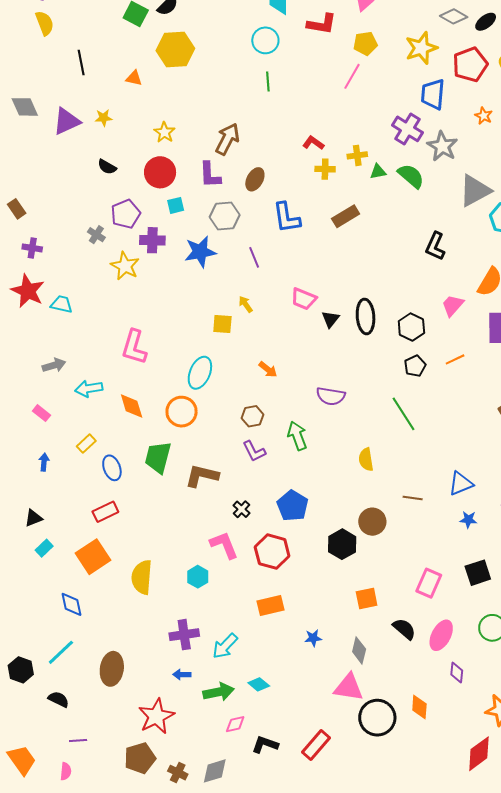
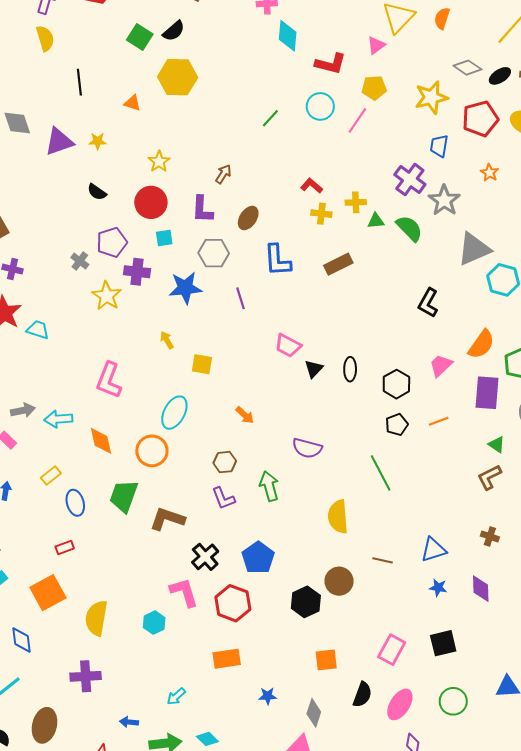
cyan circle: (265, 40) -> (320, 106), moved
green line: (268, 81) -> (270, 118), turned 42
blue trapezoid: (433, 94) -> (439, 146), size x0.7
brown arrow: (227, 139) -> (223, 174), size x0.6
yellow arrow: (246, 304) -> (167, 340), moved
black ellipse: (366, 316) -> (350, 369), size x0.7
gray arrow: (54, 365) -> (23, 410), moved
yellow semicircle: (366, 459) -> (338, 517), size x1.4
black cross: (241, 509) -> (205, 557), size x1.5
red rectangle: (105, 512) -> (65, 547), size x0.7
black semicircle: (404, 629) -> (362, 695), turned 65
purple cross: (184, 635) -> (86, 676), moved
cyan arrow: (225, 646) -> (176, 696), size x0.7
brown ellipse: (112, 669) -> (44, 725), moved

